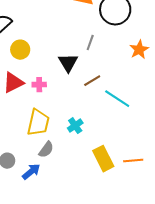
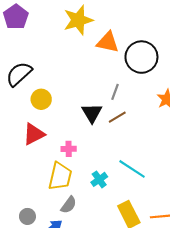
brown line: (92, 81) -> (117, 117), moved
pink cross: (39, 85) -> (69, 149), moved
cyan line: (117, 99) -> (132, 169), moved

